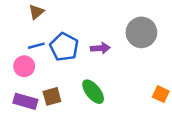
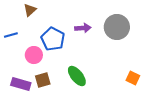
blue line: (36, 46) -> (11, 35), moved
purple arrow: (100, 48) -> (83, 28), moved
pink circle: (24, 66) -> (34, 55), moved

